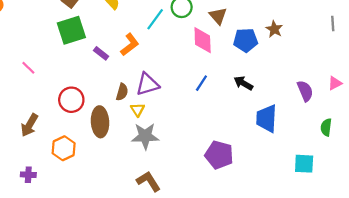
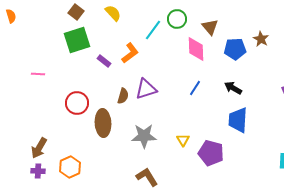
pink line: (28, 68) -> (38, 74), turned -40
yellow triangle: (138, 110) -> (183, 140), moved
blue trapezoid: (267, 118) -> (238, 120), moved
brown arrow: (29, 125) -> (39, 148), moved
orange hexagon: (64, 148) -> (70, 167), moved

